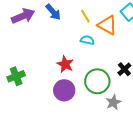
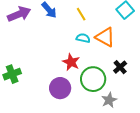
orange triangle: (107, 25) -> (105, 37), moved
red star: (65, 64) -> (71, 62), moved

